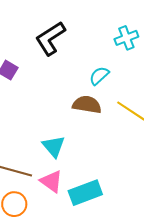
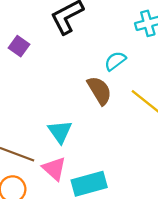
brown semicircle: (87, 105) -> (99, 90), turned 44

